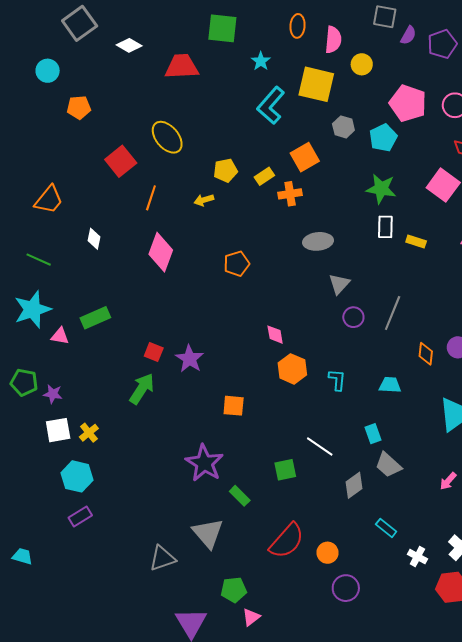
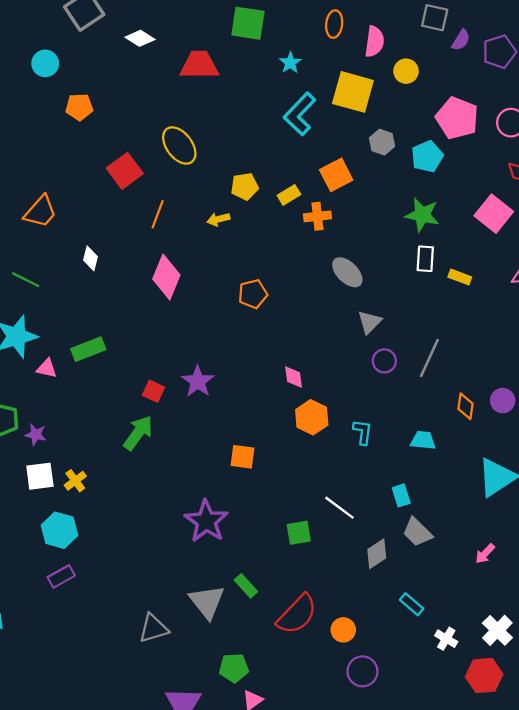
gray ellipse: (318, 241) -> (347, 272), turned 48
purple star: (190, 359) -> (198, 381), moved
green rectangle: (240, 496) -> (246, 586), moved

